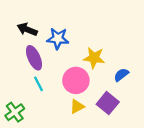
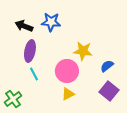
blue star: (58, 39) -> (51, 22), moved
purple ellipse: (34, 58) -> (30, 51), turned 35
purple square: (108, 103) -> (109, 91), moved

